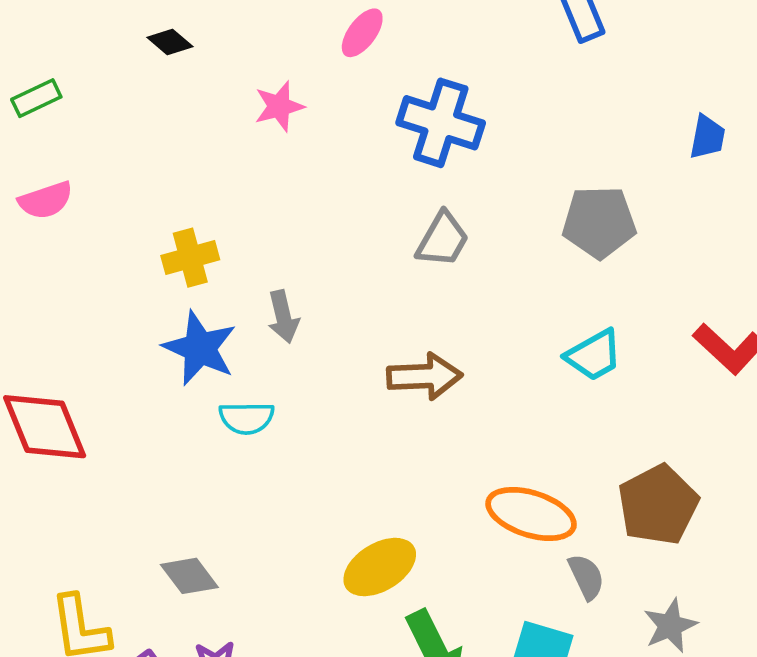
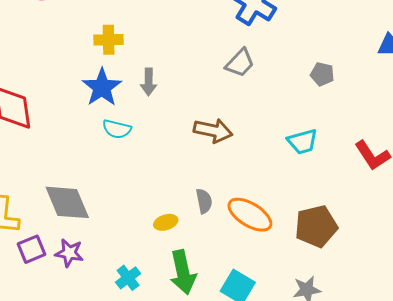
gray pentagon: (599, 222) -> (322, 74), size x0.6
yellow ellipse: (380, 567) -> (166, 222), size x0.6
gray diamond: (189, 576) -> (67, 202), size x1.6
gray semicircle: (586, 577) -> (204, 201), moved

